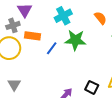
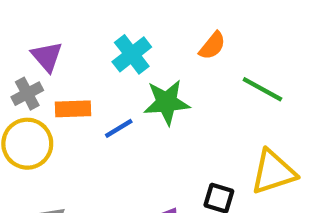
orange semicircle: (100, 18) -> (212, 46), turned 88
blue line: (52, 48) -> (119, 128), turned 32

